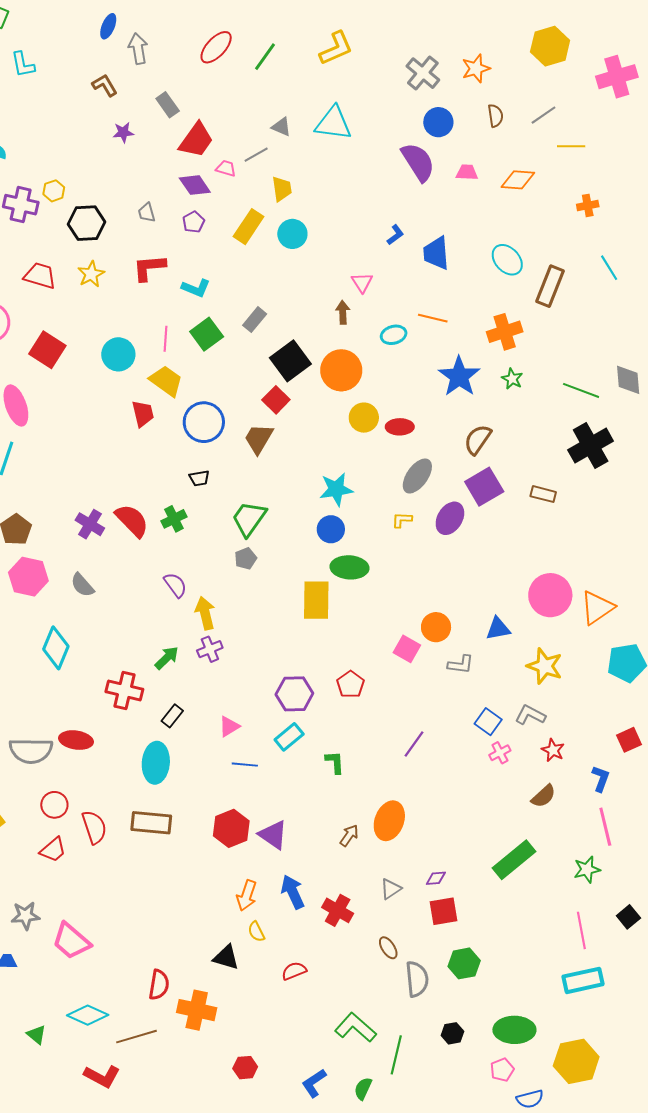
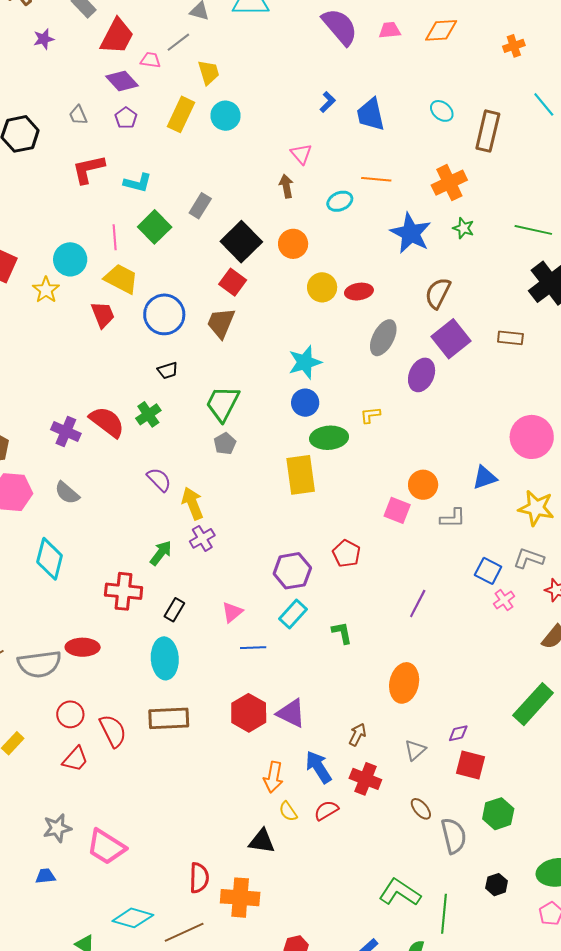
cyan ellipse: (507, 260) -> (442, 111), size x0.7
yellow star: (91, 274) -> (46, 290), moved
orange circle: (341, 370) -> (293, 244), size x0.7
yellow L-shape: (402, 520) -> (370, 415), moved
brown arrow: (349, 835) -> (358, 735), moved
red square: (444, 911) -> (471, 765), turned 32
red semicircle: (294, 971) -> (326, 810), moved

